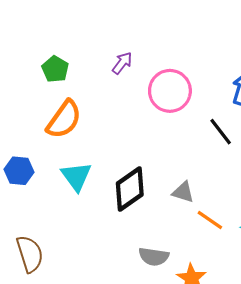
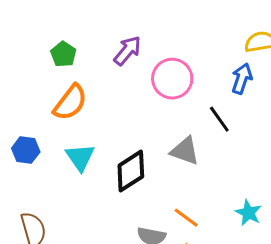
purple arrow: (122, 63) -> (128, 51), size x1.4
gray triangle: (183, 192) -> (185, 151), moved, size x1.4
orange line: (210, 220) -> (186, 218), moved

